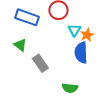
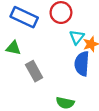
green triangle: (20, 45) -> (13, 48), turned -32

